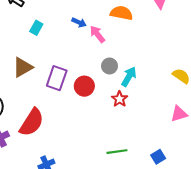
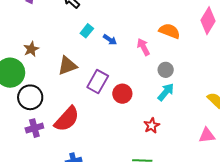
blue arrow: (79, 22) -> (110, 40), moved
gray circle: (109, 66) -> (166, 70), moved
red star: (120, 99) -> (152, 126), moved

